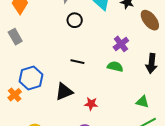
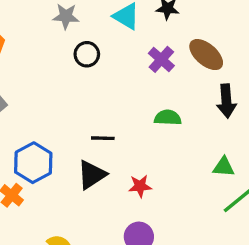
brown ellipse: (150, 20) -> (206, 55), moved
purple cross: (121, 44) -> (161, 59), moved
black line: (77, 62) -> (103, 138), moved

